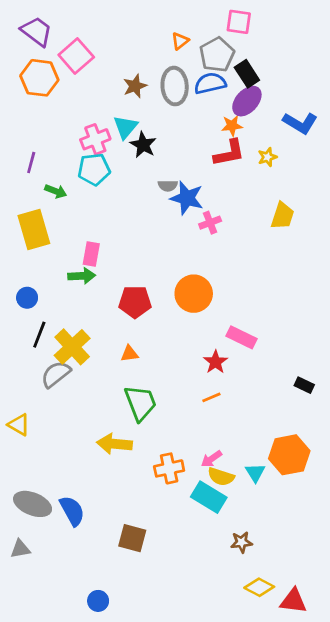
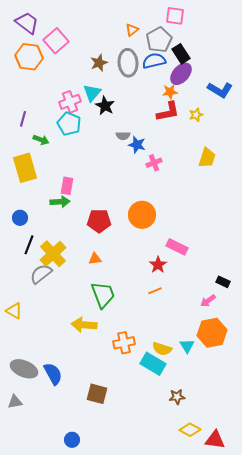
cyan pentagon: (94, 169) -> (69, 124), turned 30
blue star: (187, 198) -> (137, 145), size x0.7
pink arrow: (211, 459) -> (208, 301), moved

